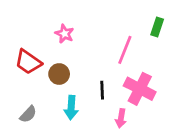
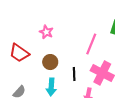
brown circle: (59, 74) -> (50, 62), moved

